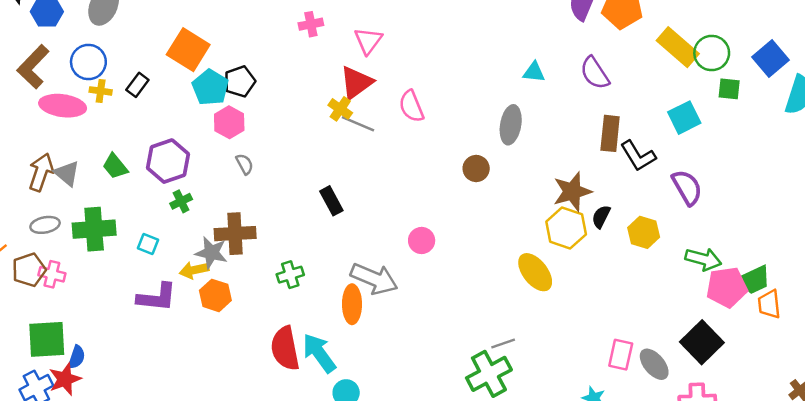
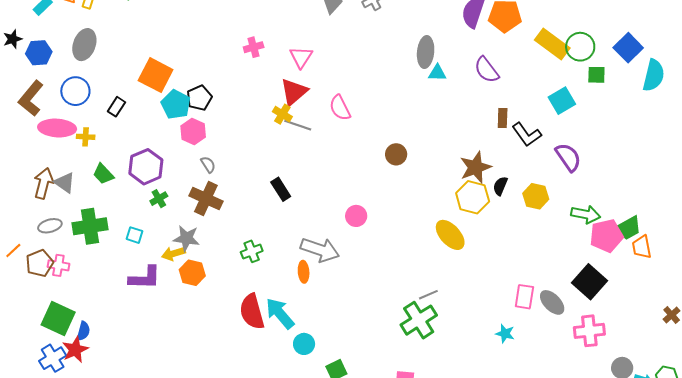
yellow cross: (101, 91) -> (86, 137), moved
gray ellipse: (511, 125) -> (426, 52), moved
brown rectangle: (610, 133) -> (503, 118), size x0.7
brown cross: (235, 234) -> (206, 198), moved, turned 32
orange ellipse: (352, 304) -> (304, 272), size x0.7
green square: (47, 339) -> (58, 318), turned 32

